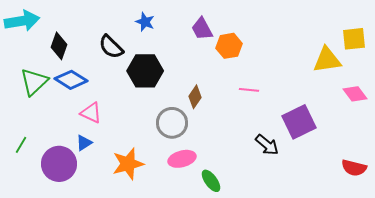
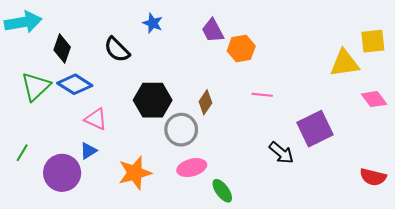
black hexagon: (145, 71) -> (153, 100), moved

